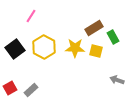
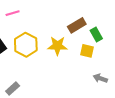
pink line: (31, 16) -> (13, 13), turned 40
yellow square: (96, 51) -> (87, 51), moved

